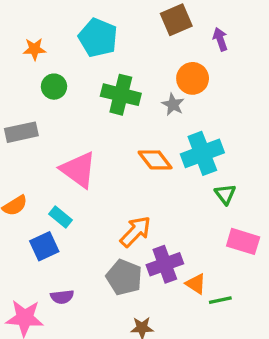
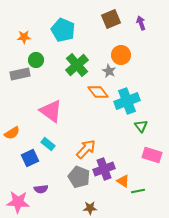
purple arrow: (220, 39) -> (141, 23), moved
green cross: (121, 95) -> (77, 65), turned 35
gray rectangle: (21, 132) -> (20, 74), moved
orange diamond: (155, 160) -> (98, 92), moved
cyan rectangle: (61, 217) -> (48, 144), moved

